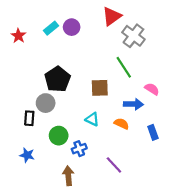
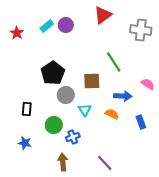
gray cross: (133, 36) -> (141, 30), moved, turned -30
pink semicircle: (152, 89) -> (148, 84), moved
gray circle: (46, 103) -> (66, 95), moved
cyan triangle: (92, 119) -> (85, 110), turned 32
purple line: (114, 165) -> (105, 163), moved

